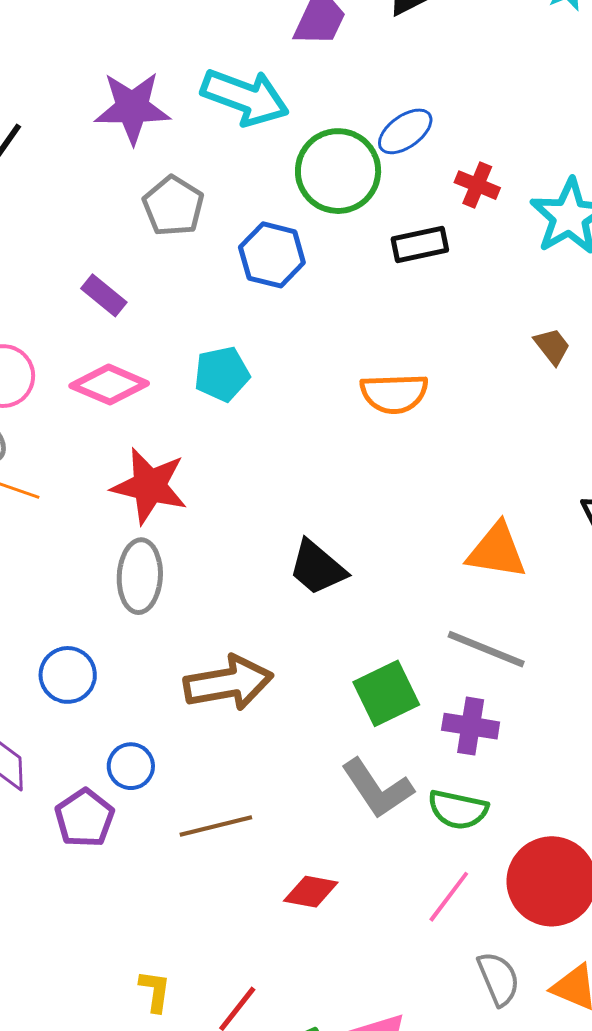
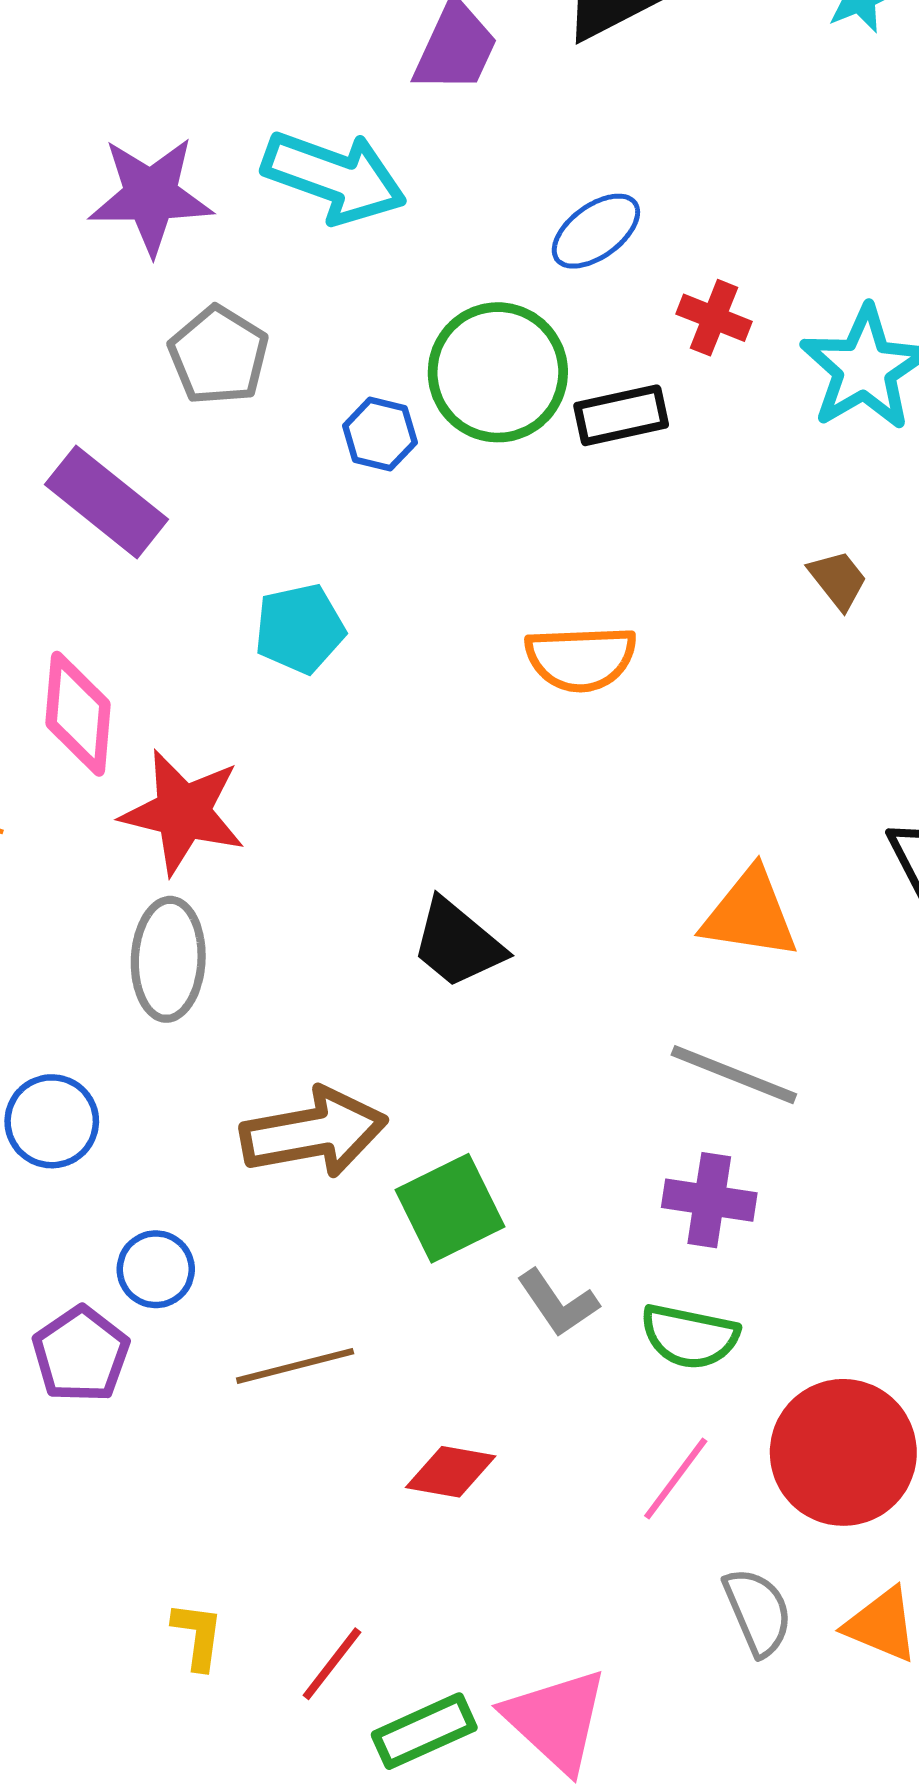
green circle: (338, 171) -> (498, 372), moved
blue hexagon: (272, 255) -> (380, 434), size x0.7
purple rectangle: (104, 295) -> (106, 502), size x1.6
pink diamond: (109, 385) -> (78, 714), moved, turned 72
green square: (386, 693) -> (450, 1208), moved
gray L-shape: (377, 789) -> (558, 1303), size x0.7

